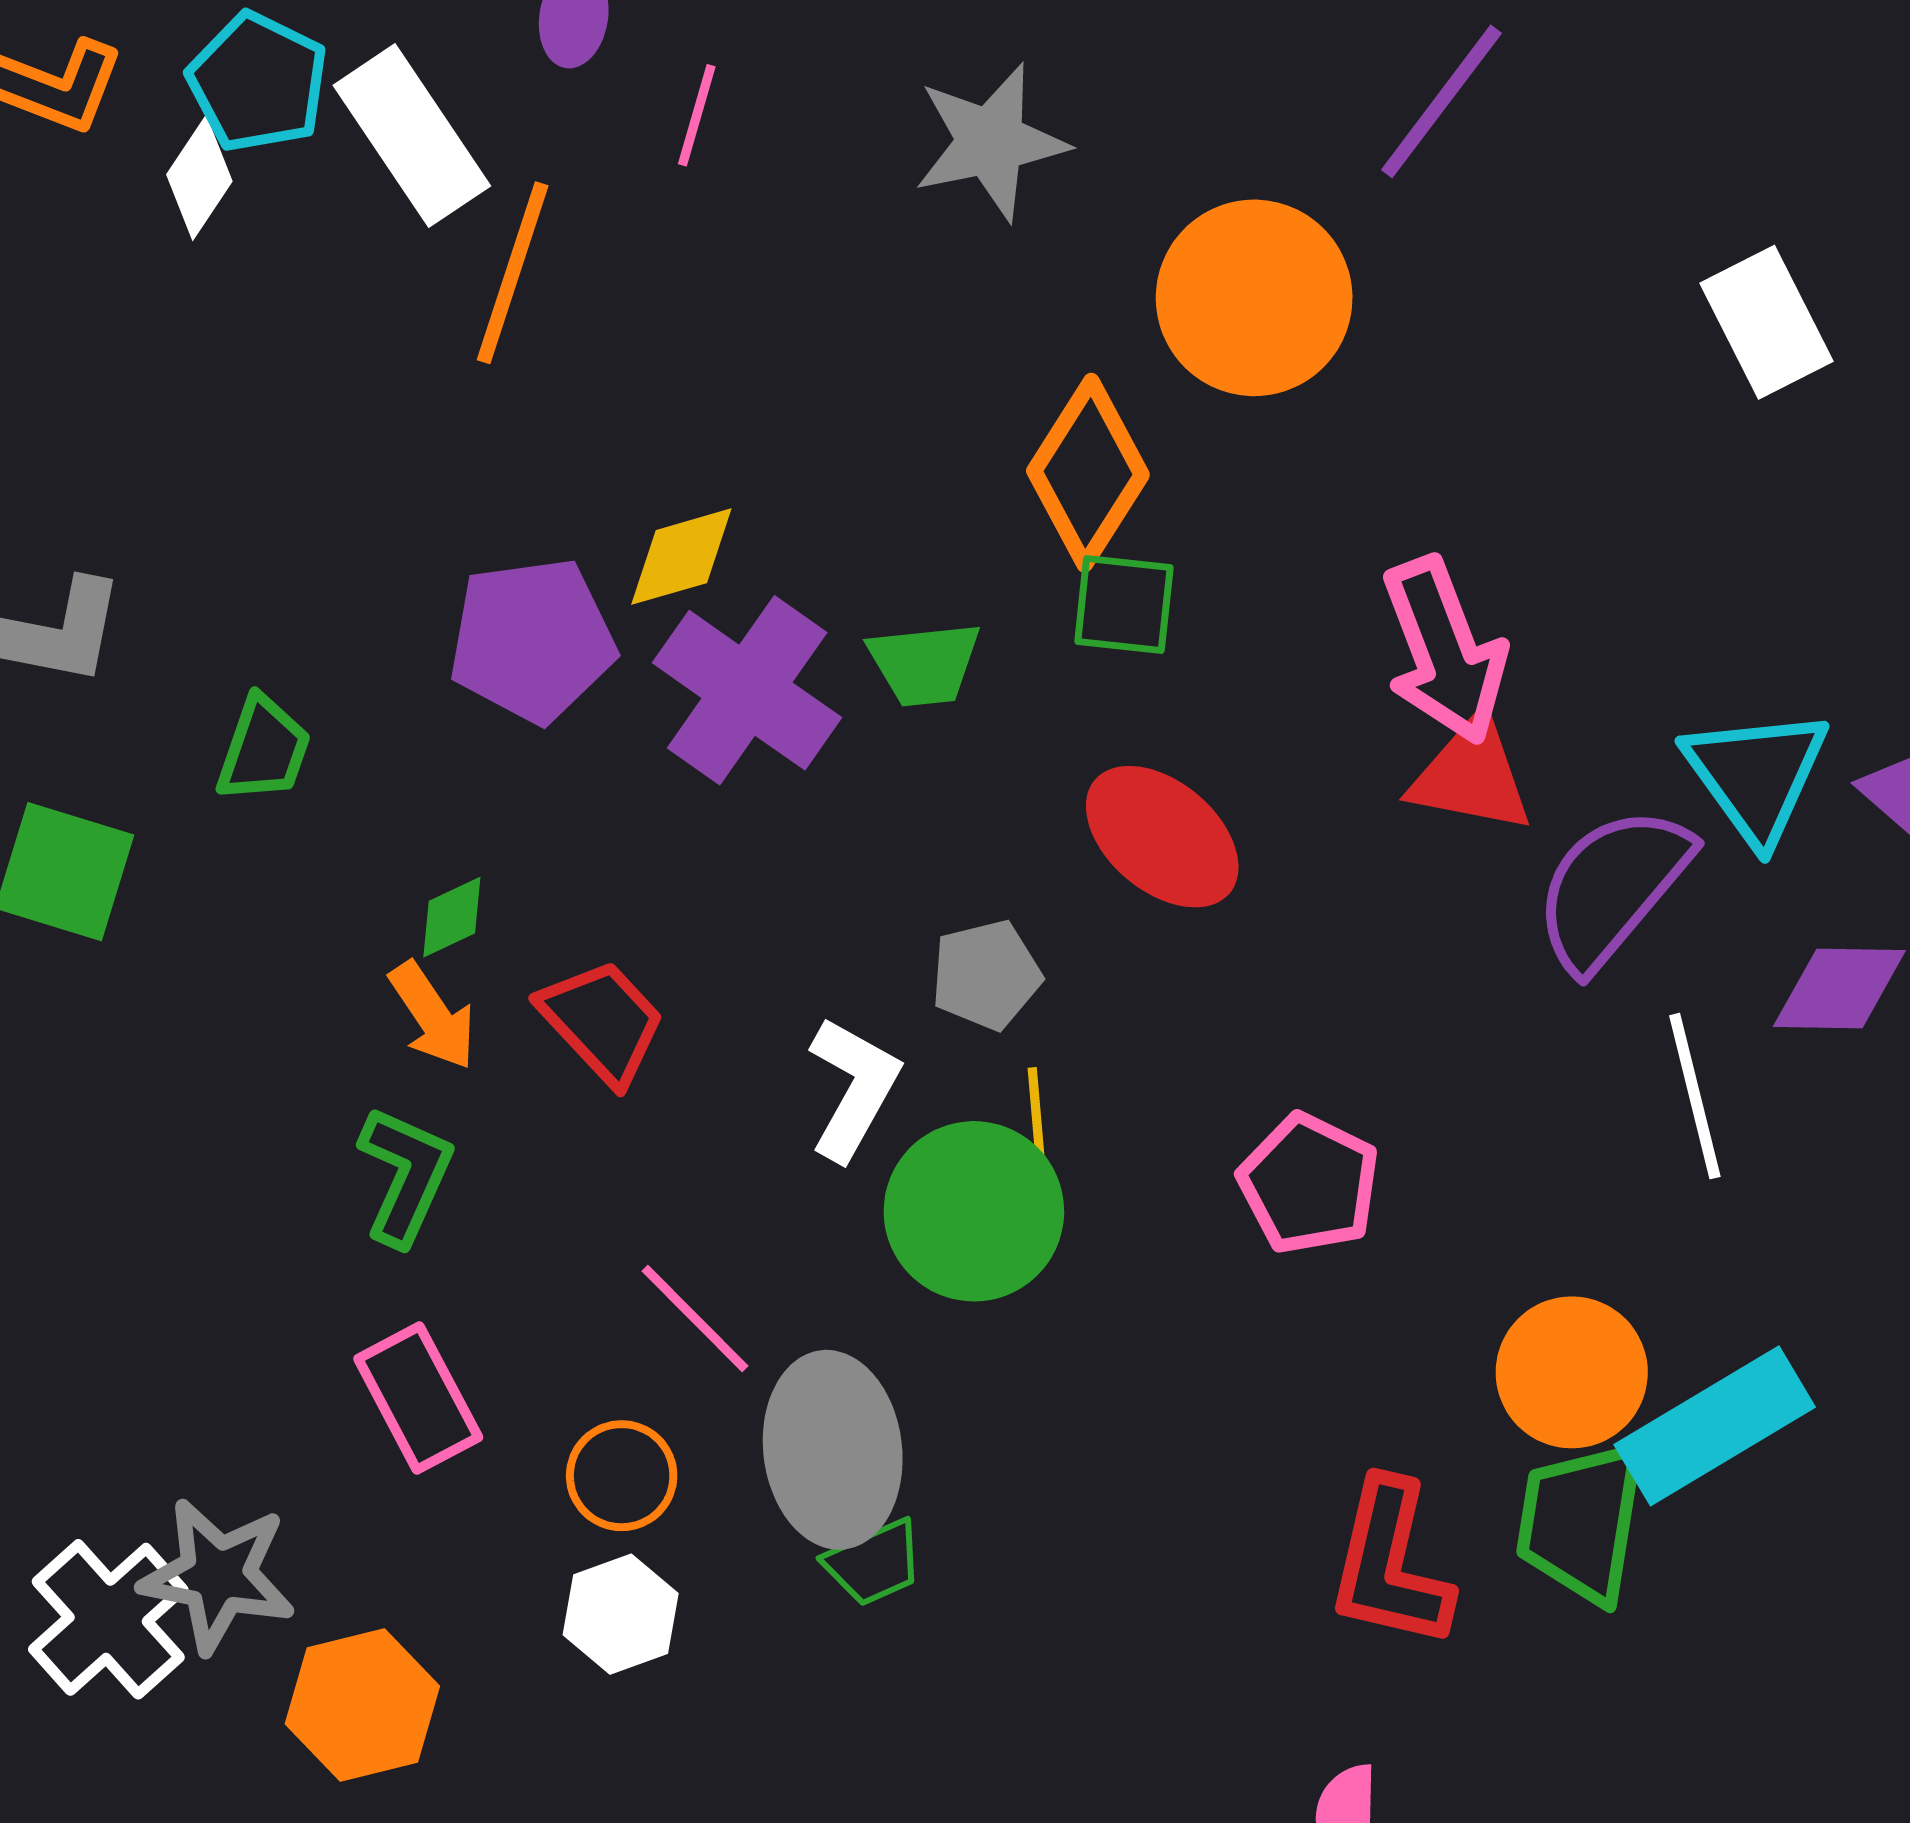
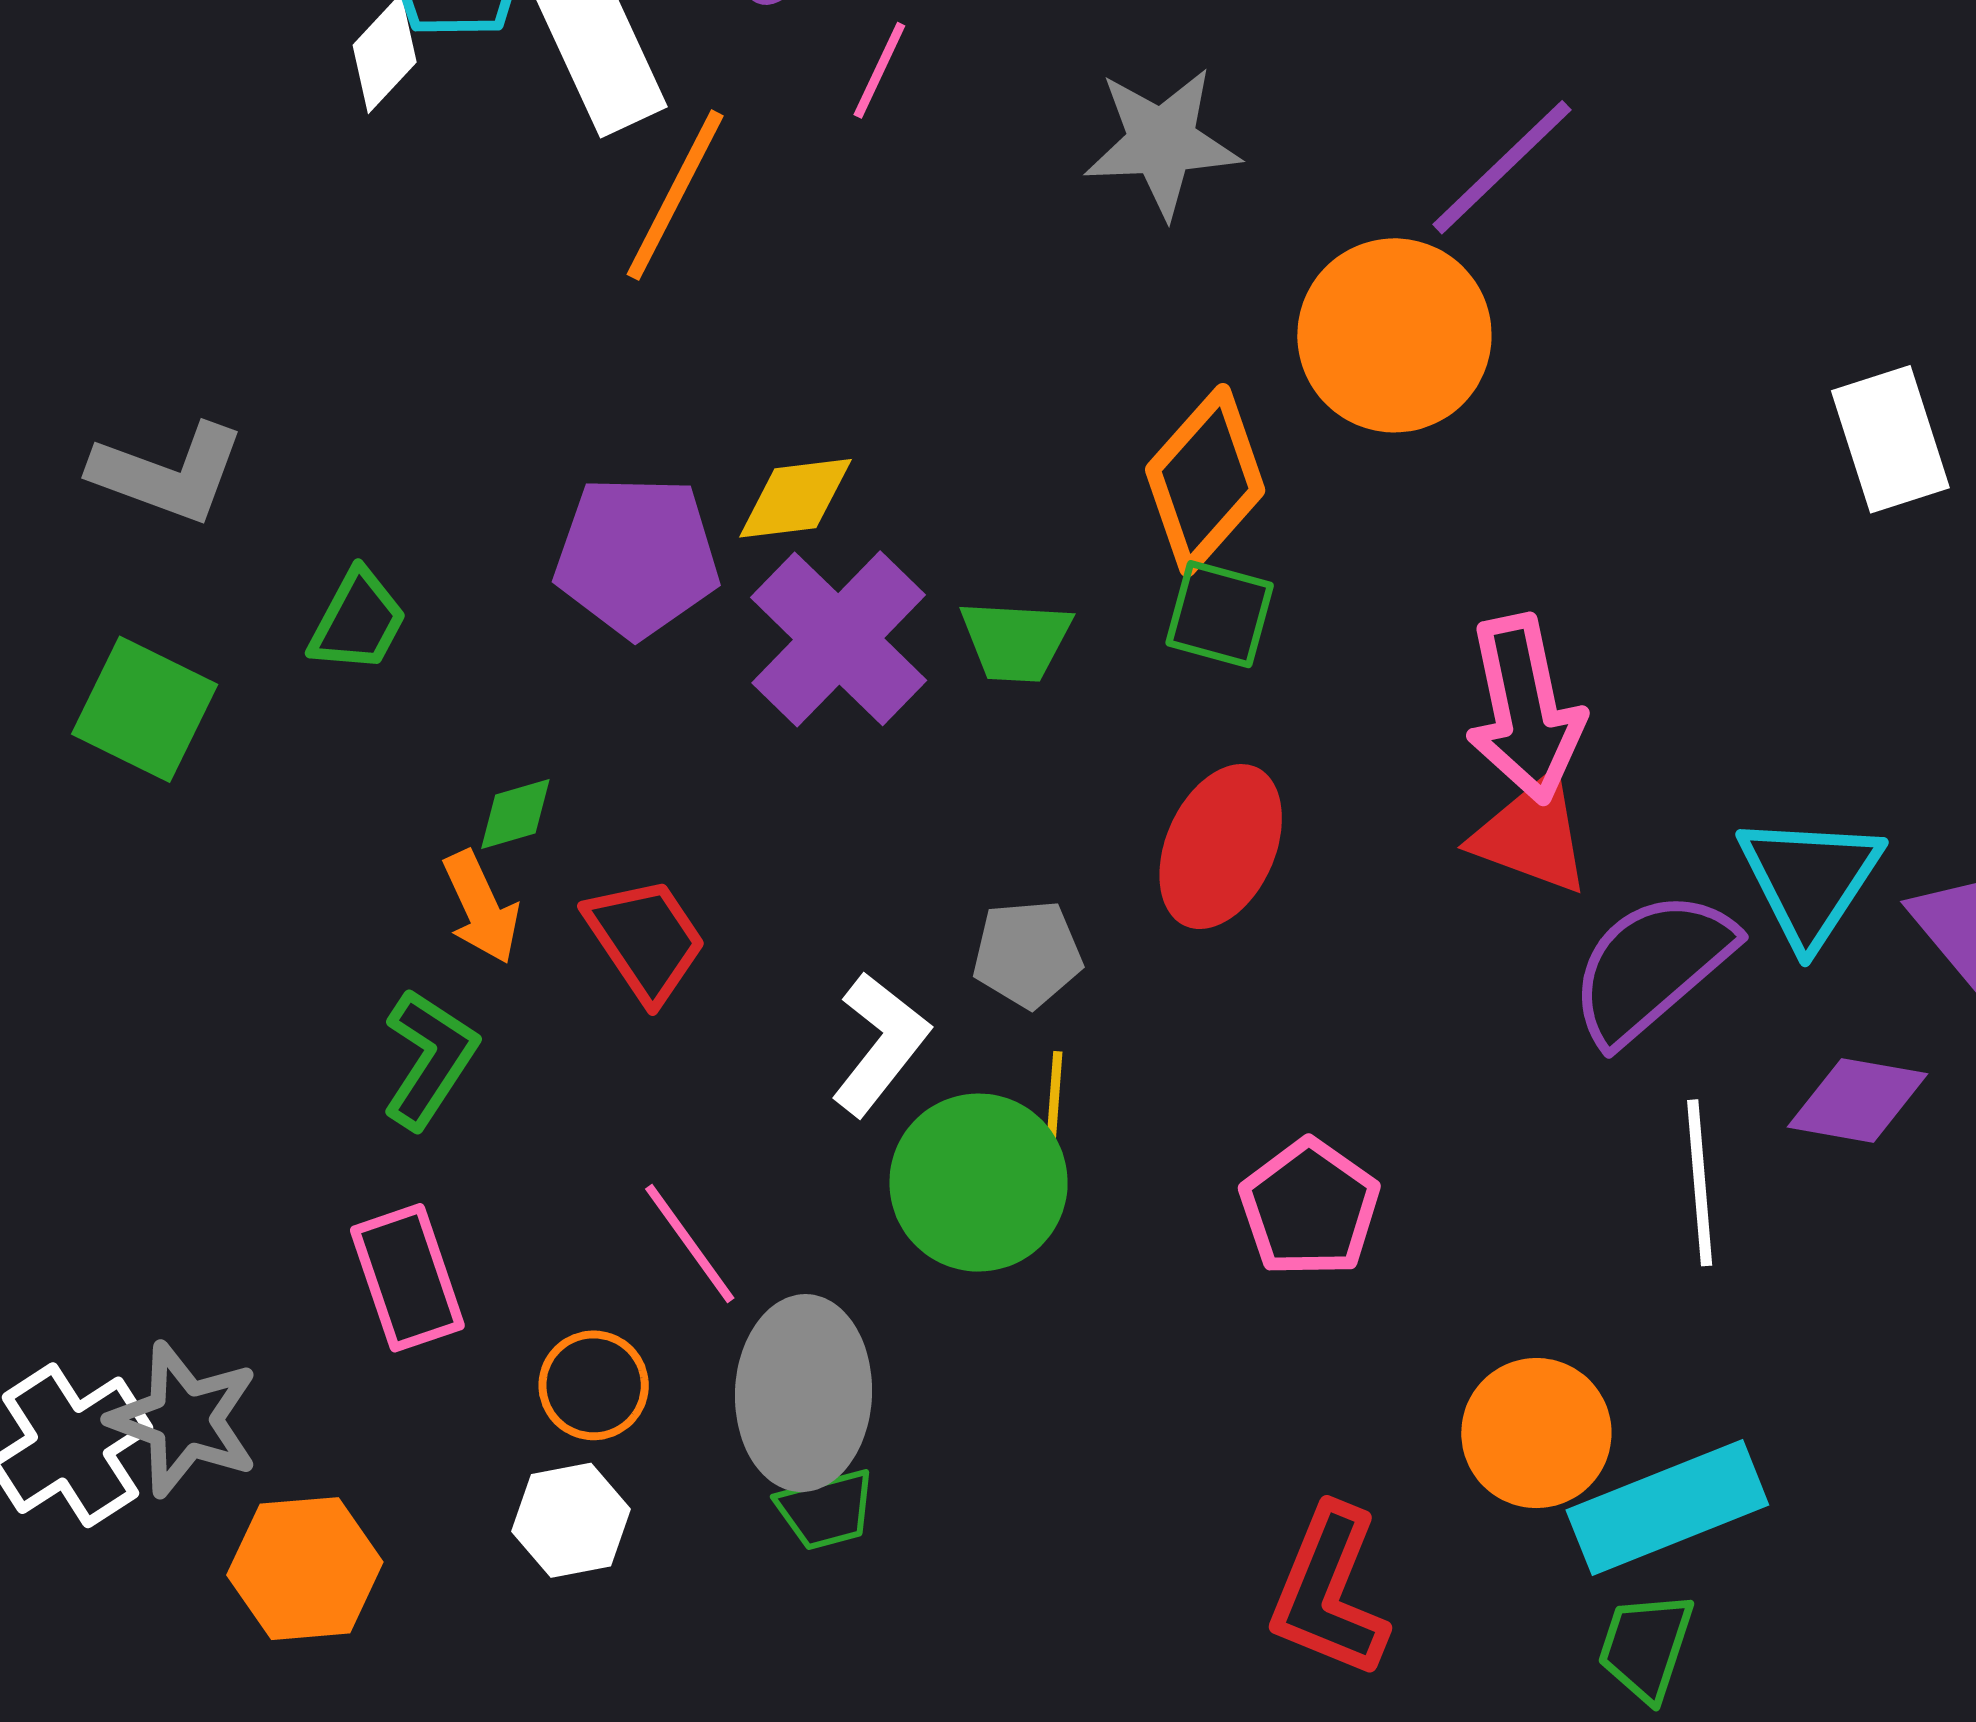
purple line: (1441, 101) -> (1502, 167), moved
red ellipse: (1162, 837) -> (1221, 847), turned 65
green trapezoid: (1581, 1522) -> (1646, 1646), moved, size x0.7

